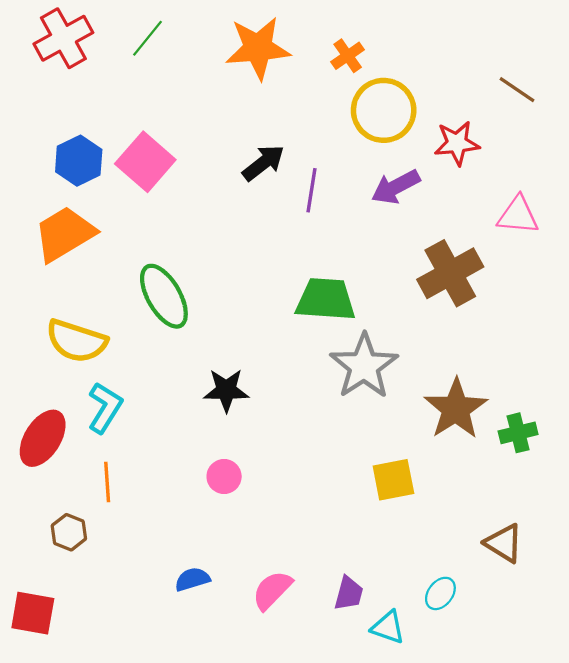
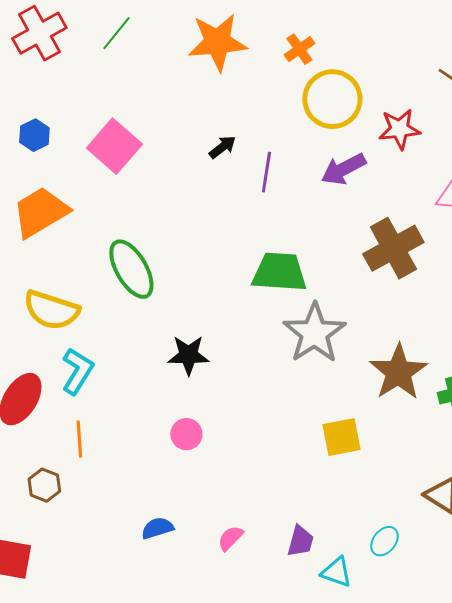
blue hexagon: (79, 161) -> (34, 135), moved, size x0.7
black arrow: (263, 163) -> (222, 147), size x0.7
pink semicircle: (272, 590) -> (230, 538), size x0.7

